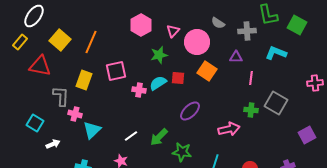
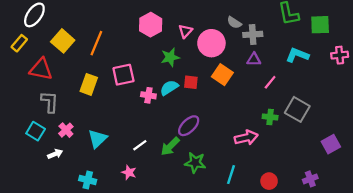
green square: (297, 25) -> (320, 25), turned -30
gray cross: (247, 31) -> (253, 34), moved
pink line: (251, 78) -> (270, 82), turned 32
pink cross: (315, 83) -> (340, 55), moved
gray L-shape: (61, 96) -> (50, 102), moved
purple ellipse: (190, 111) -> (189, 126), moved
pink cross: (75, 114) -> (66, 130), moved, turned 32

